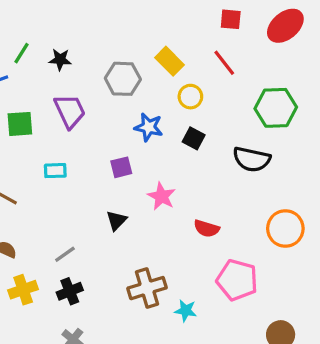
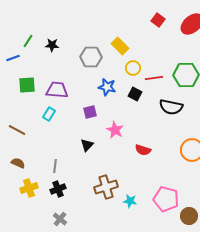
red square: (231, 19) -> (158, 20), turned 32
red line: (224, 63) -> (154, 78), moved, turned -60
purple trapezoid: (70, 111) -> (57, 90), moved, turned -60
cyan rectangle: (55, 171) -> (49, 114), turned -56
gray line: (65, 254) -> (55, 166), turned -48
pink pentagon: (237, 280) -> (166, 199), moved

